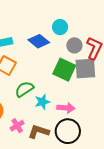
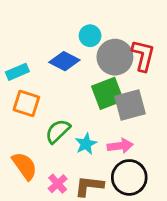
gray circle: (74, 45) -> (115, 57), size x1.6
gray square: (85, 68) -> (130, 105), moved
green square: (64, 70) -> (107, 93), turned -35

